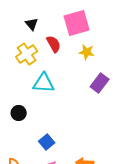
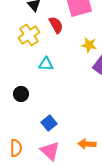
yellow star: (87, 52) -> (89, 45), moved
cyan triangle: (44, 83) -> (46, 64), size x0.7

